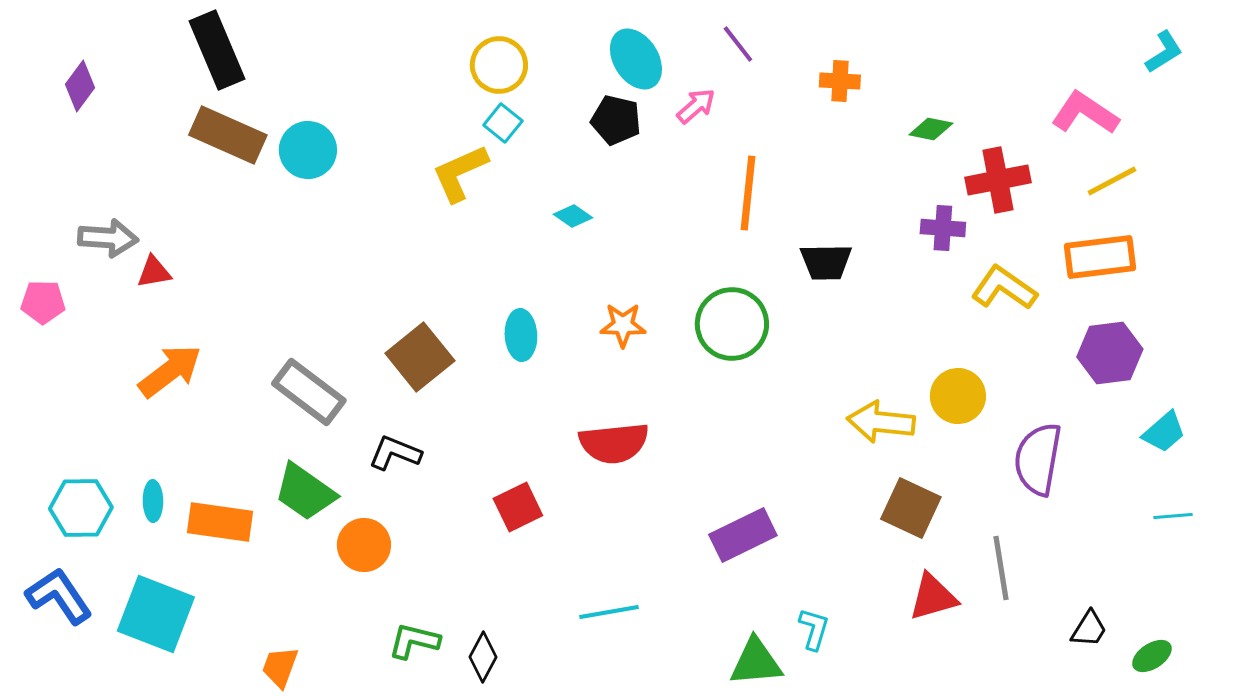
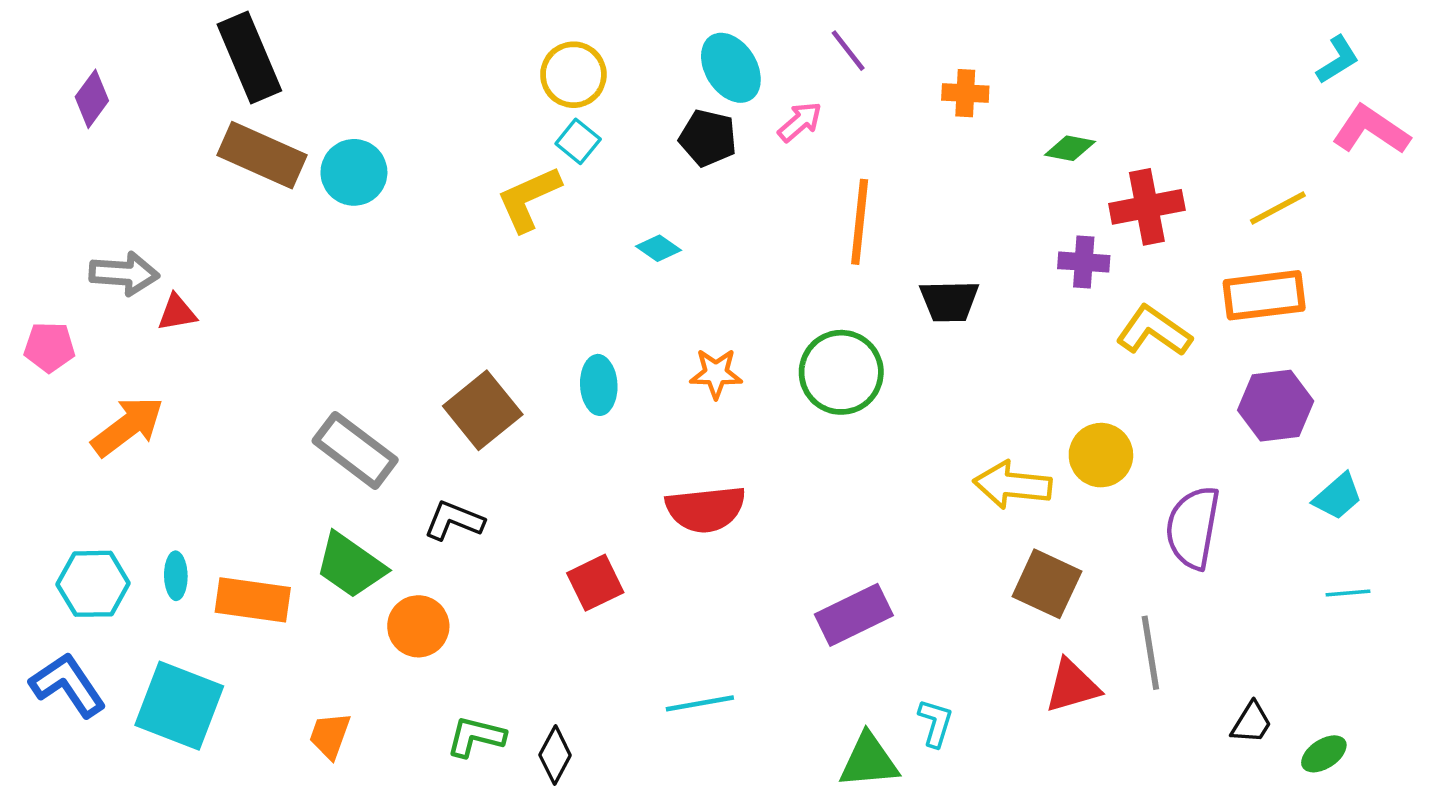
pink L-shape: (1085, 113) -> (1371, 130), moved
orange arrow: (170, 371) -> (128, 426), moved
orange trapezoid: (280, 667) -> (330, 735), moved

